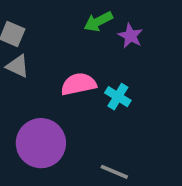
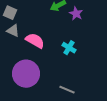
pink semicircle: (79, 84) -> (35, 41), moved, turned 42

